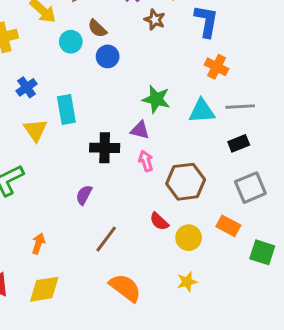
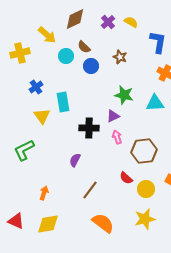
brown star: (155, 20) -> (120, 57), moved
purple triangle: (140, 130) -> (113, 116), turned -40
yellow star: (187, 282) -> (145, 219), size x1.5

